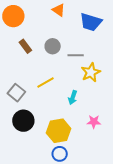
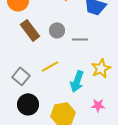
brown rectangle: (25, 46) -> (30, 30), size x1.5
yellow star: (91, 72) -> (101, 68), moved
cyan arrow: (73, 98) -> (77, 81), size x1.5

